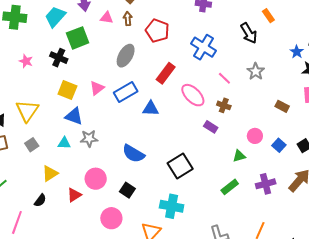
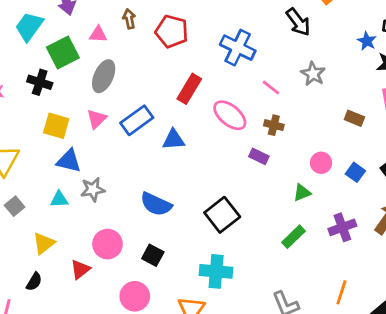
pink triangle: (107, 18) -> (98, 34), moved
gray ellipse: (126, 56) -> (104, 76), moved

